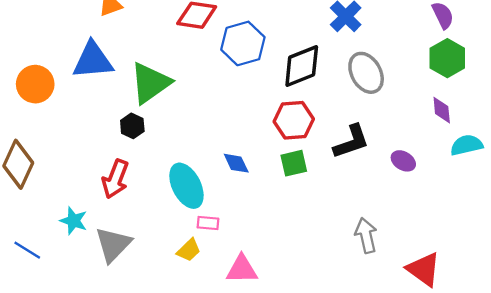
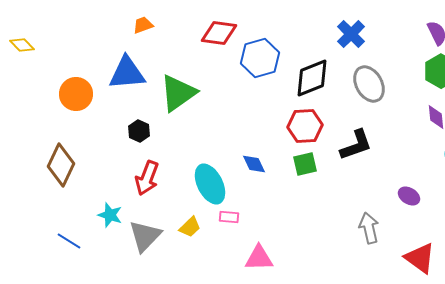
black hexagon: (132, 126) -> (139, 131), moved
purple ellipse: (403, 161) -> (409, 196), moved
yellow trapezoid: (189, 250) -> (190, 227), moved

